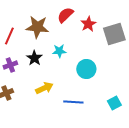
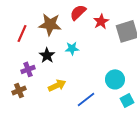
purple cross: (10, 65) -> (28, 69), moved
cyan circle: (86, 69) -> (115, 79), moved
blue line: (73, 102) -> (86, 99), turned -42

